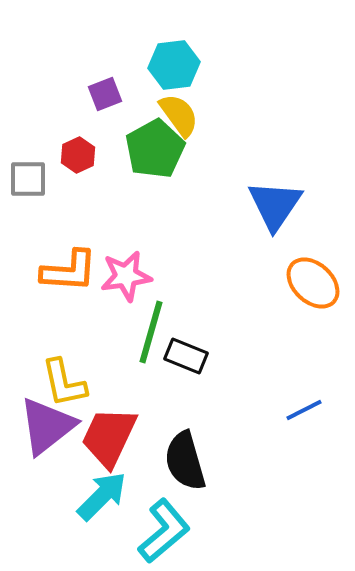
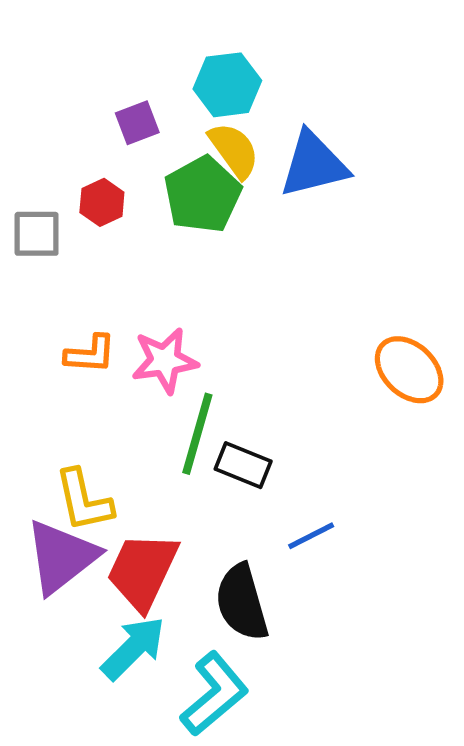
blue triangle: (275, 205) -> (314, 165), moved, turned 42
orange L-shape: (69, 271) -> (90, 354), size x0.7
blue line: (304, 410) -> (311, 536), moved

